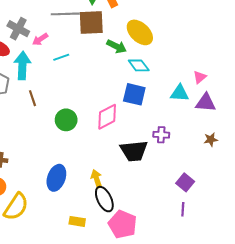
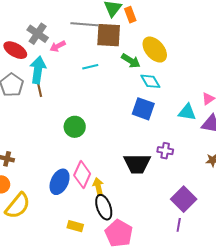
cyan line: (61, 57) -> (90, 67), moved
brown line: (33, 98) -> (39, 89), moved
pink diamond: (107, 117) -> (82, 174), moved, turned -44
purple square: (185, 182) -> (184, 199), size x1.4

